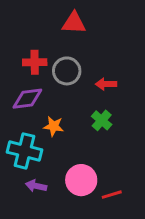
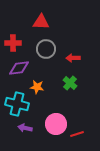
red triangle: (74, 23) -> (41, 22), moved
red cross: (35, 62) -> (13, 43), moved

